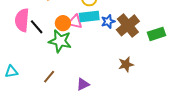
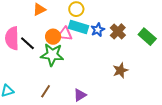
cyan rectangle: (89, 16) -> (78, 27), turned 30
brown cross: (128, 25) -> (118, 31), size x0.7
green rectangle: (156, 34) -> (147, 37), turned 66

